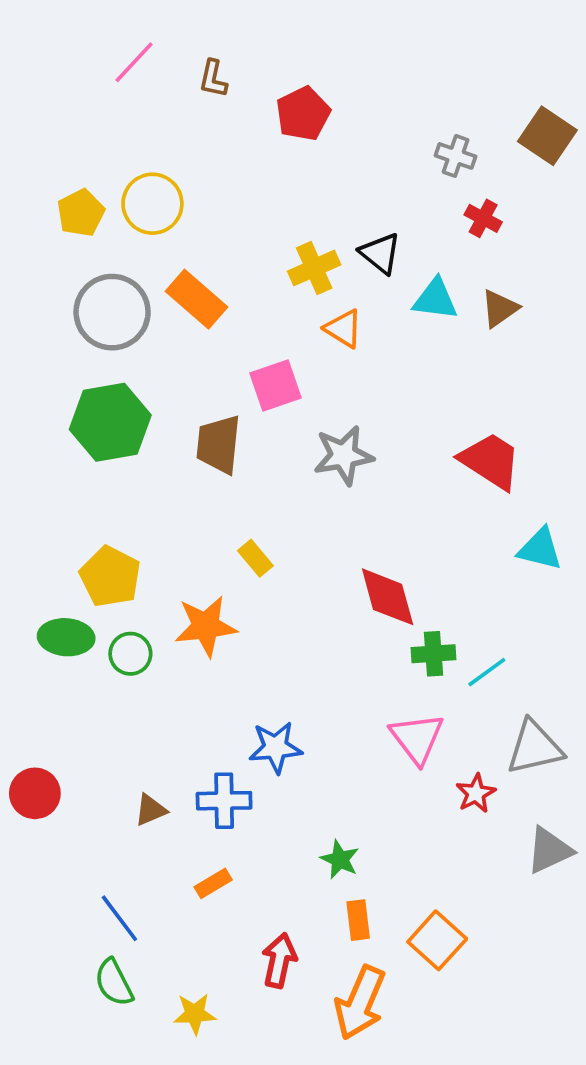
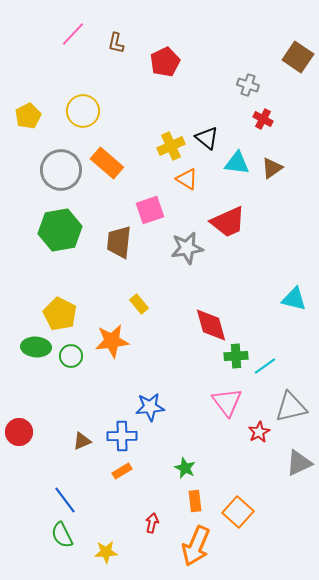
brown square: (547, 136) -> (298, 57), moved
yellow pentagon: (81, 213) -> (28, 116), moved
red trapezoid: (490, 461) -> (228, 222), moved, turned 123
orange rectangle: (213, 883) -> (122, 471), moved
red arrow: (279, 960) -> (152, 523), size x0.7

